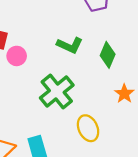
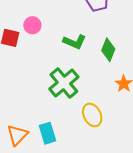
pink circle: (17, 56) -> (32, 25), moved

